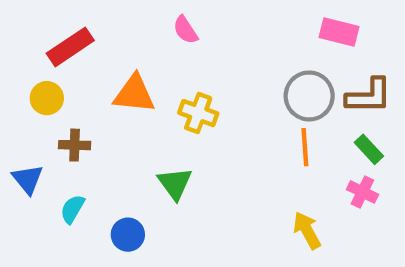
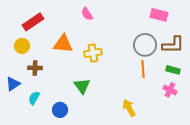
yellow cross: (198, 113) -> (93, 53), turned -30
green rectangle: (369, 149) -> (173, 70), turned -32
blue triangle: (28, 179) -> (13, 84), turned 35
yellow arrow: (307, 230) -> (129, 108), moved

